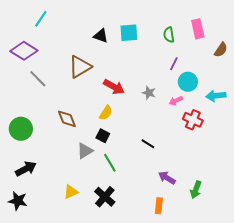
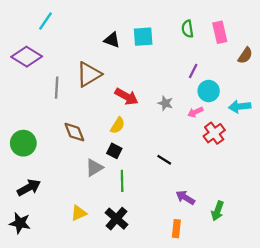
green semicircle: (169, 35) -> (188, 29), moved
gray line: (38, 79) -> (57, 88), moved, turned 48
red cross: (193, 120) -> (214, 133), turned 30
green line: (110, 163) -> (122, 181), turned 30

